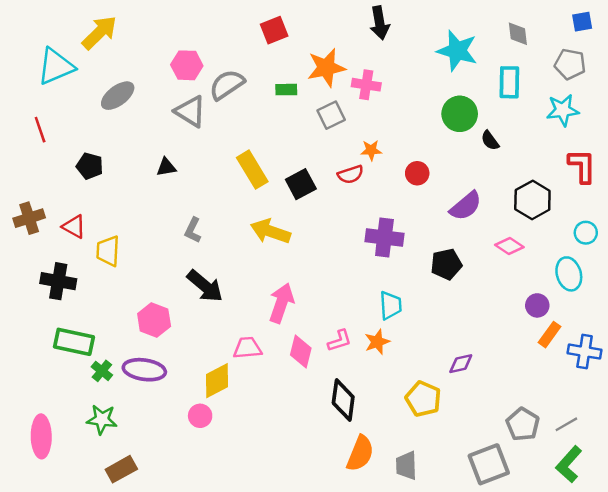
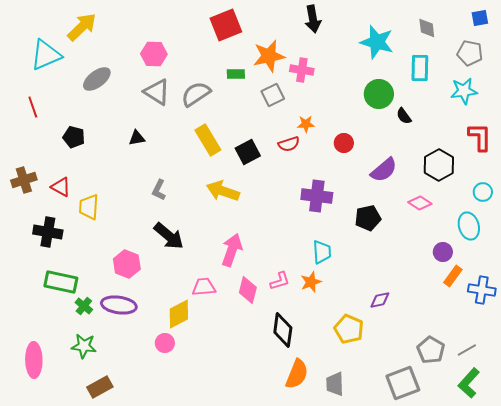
red square: (274, 30) -> (226, 25), size x1.4
gray semicircle: (227, 85) -> (196, 94), moved

